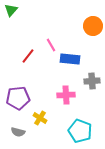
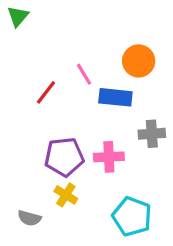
orange circle: (93, 26) -> (139, 61), moved
purple pentagon: (18, 98) -> (64, 157), moved

